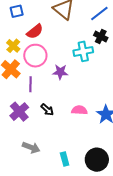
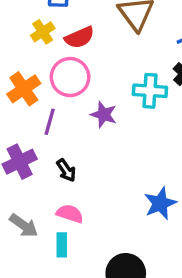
yellow cross: (13, 46) -> (43, 32), moved
pink semicircle: (79, 110) -> (70, 214), moved
cyan rectangle: (65, 159) -> (62, 245), moved

